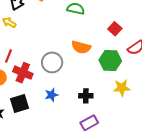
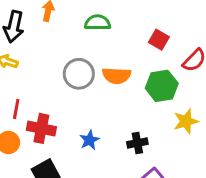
gray circle: (52, 62) -> (79, 74), moved
blue star: (51, 95) -> (89, 140), moved

